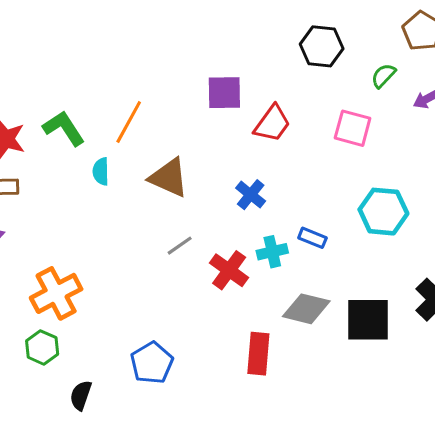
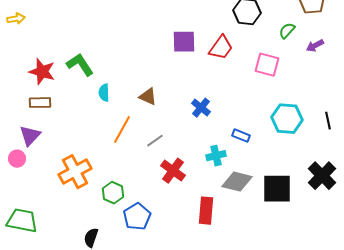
orange line: (129, 122) -> (122, 130), moved
red trapezoid: (272, 124) -> (221, 48), moved
brown triangle: (169, 178) -> (148, 97), size x0.7
cyan cross: (272, 252) -> (216, 156), moved
red cross: (229, 270) -> (173, 171), moved
green hexagon: (42, 347) -> (113, 193), moved

